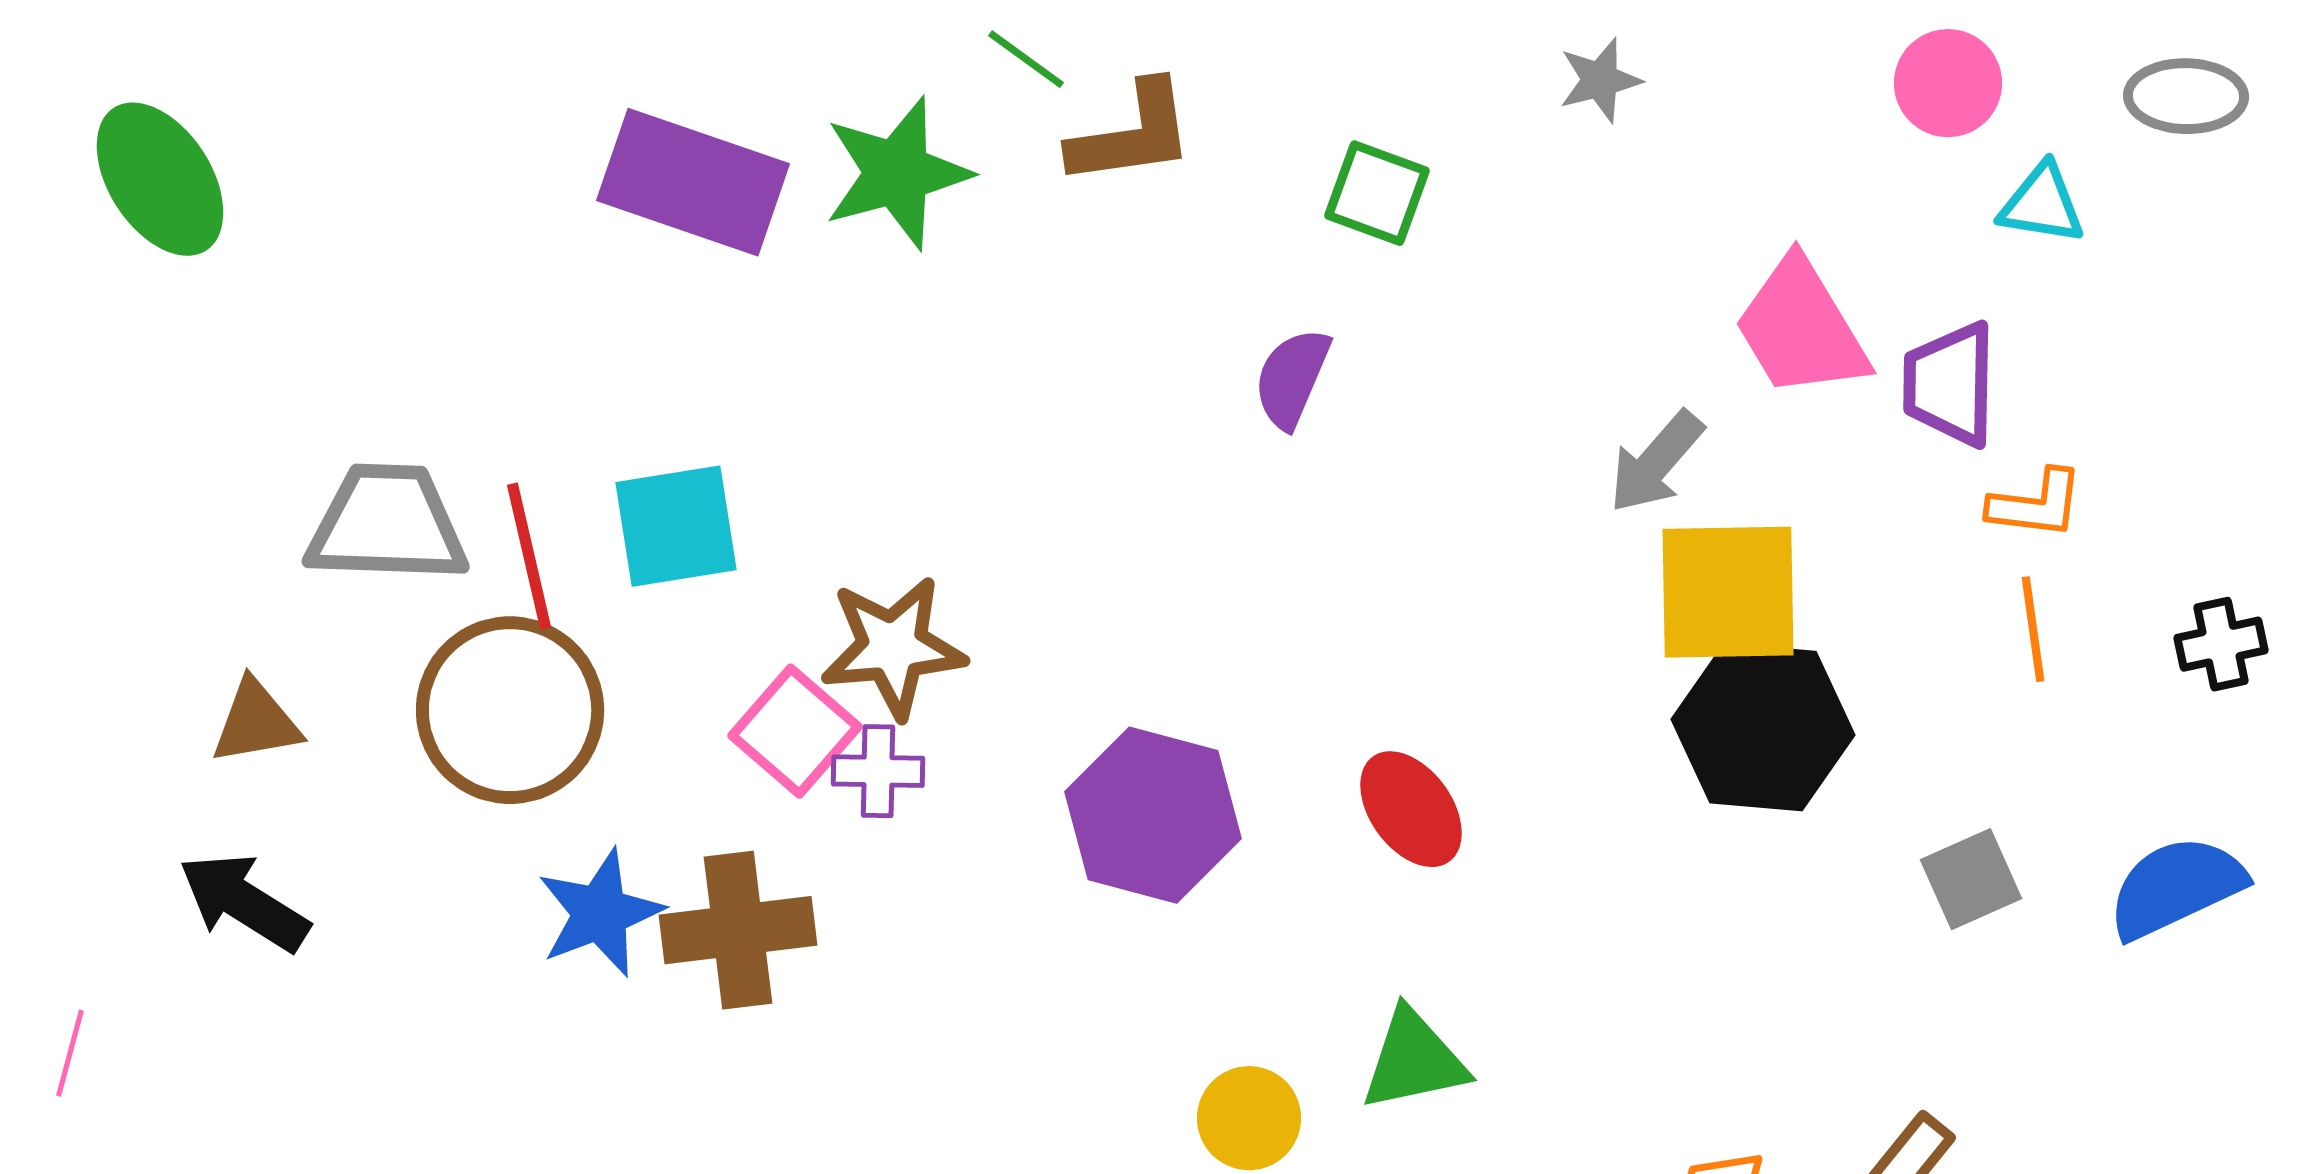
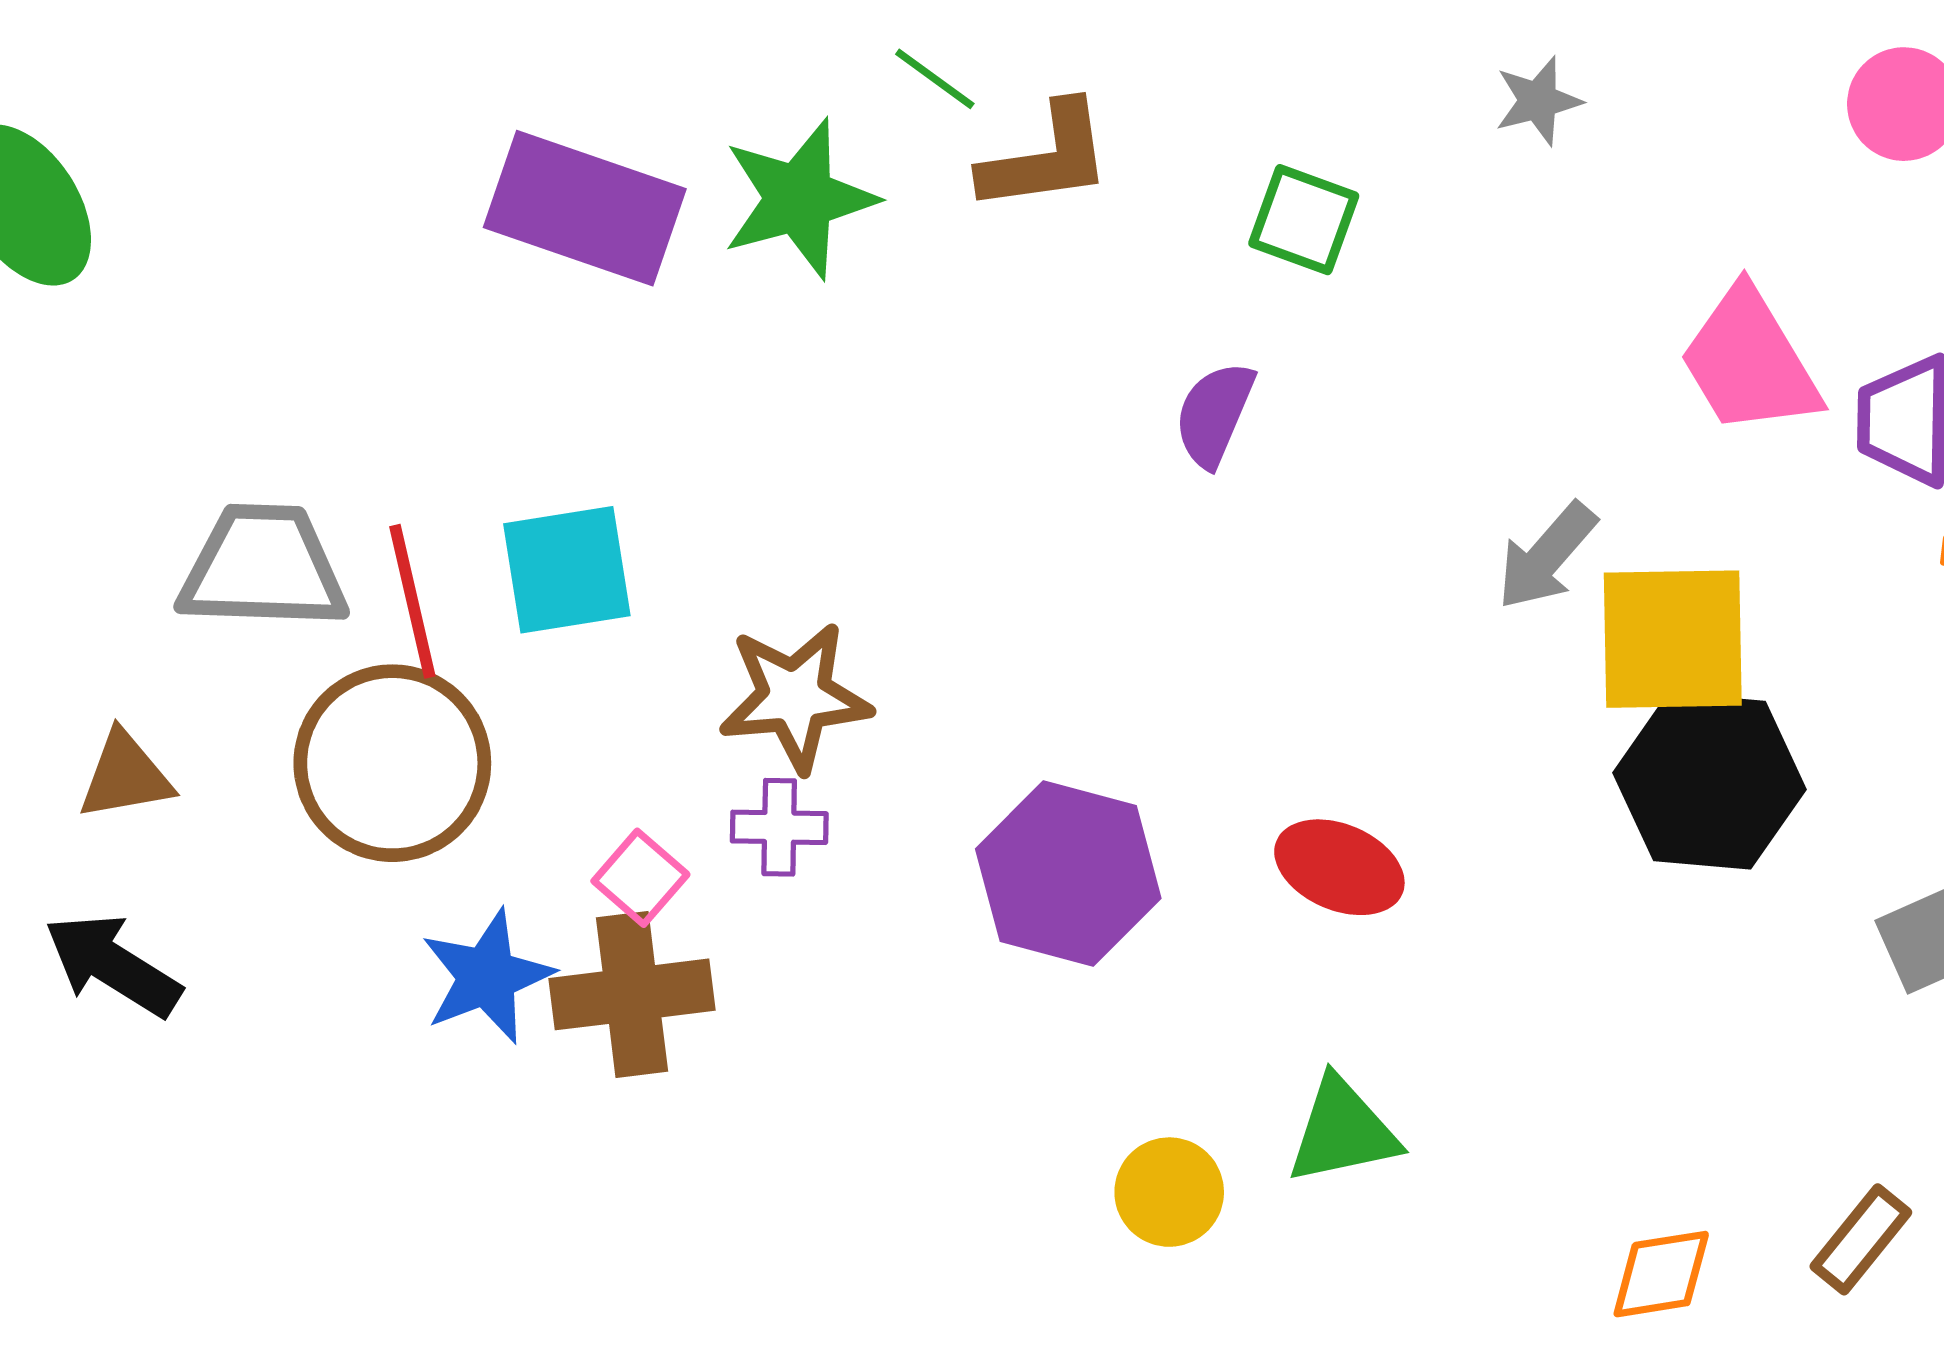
gray arrow: (1656, 462) -> (1547, 556), moved
pink square: (795, 731) -> (640, 878), moved, size x0.7
red ellipse: (1411, 809) -> (1339, 867), turned -31

